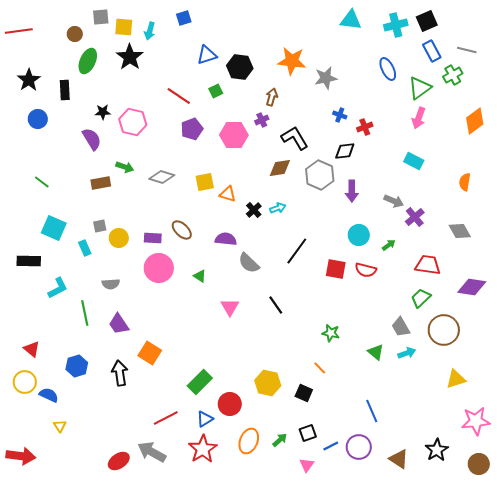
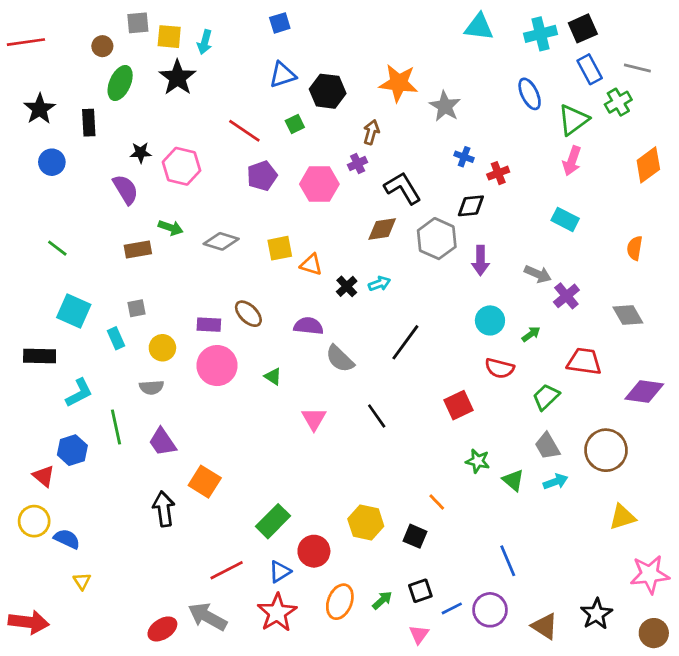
blue square: (184, 18) -> (280, 23), moved
gray star: (326, 78) -> (445, 106), turned -30
yellow circle: (119, 238) -> (162, 348), moved
red square: (336, 269) -> (459, 405), moved, turned -35
green trapezoid: (421, 298) -> (546, 397), moved
green star: (331, 333) -> (478, 461), moved
blue hexagon: (77, 366) -> (72, 450), moved

